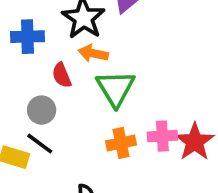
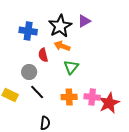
green triangle: (116, 88) -> (71, 67), size x0.7
black line: (40, 144) -> (37, 92), moved

